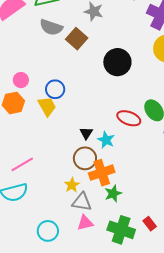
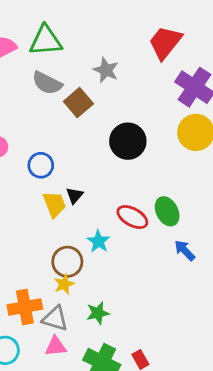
yellow trapezoid: (47, 106) -> (54, 204), moved
black triangle: (86, 133) -> (75, 195), moved
orange cross: (102, 173) -> (25, 307), moved
yellow star: (72, 185) -> (64, 284), moved

